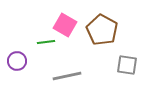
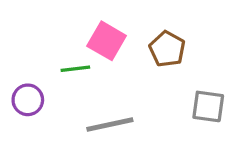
brown pentagon: (102, 30) -> (167, 49), size x0.7

